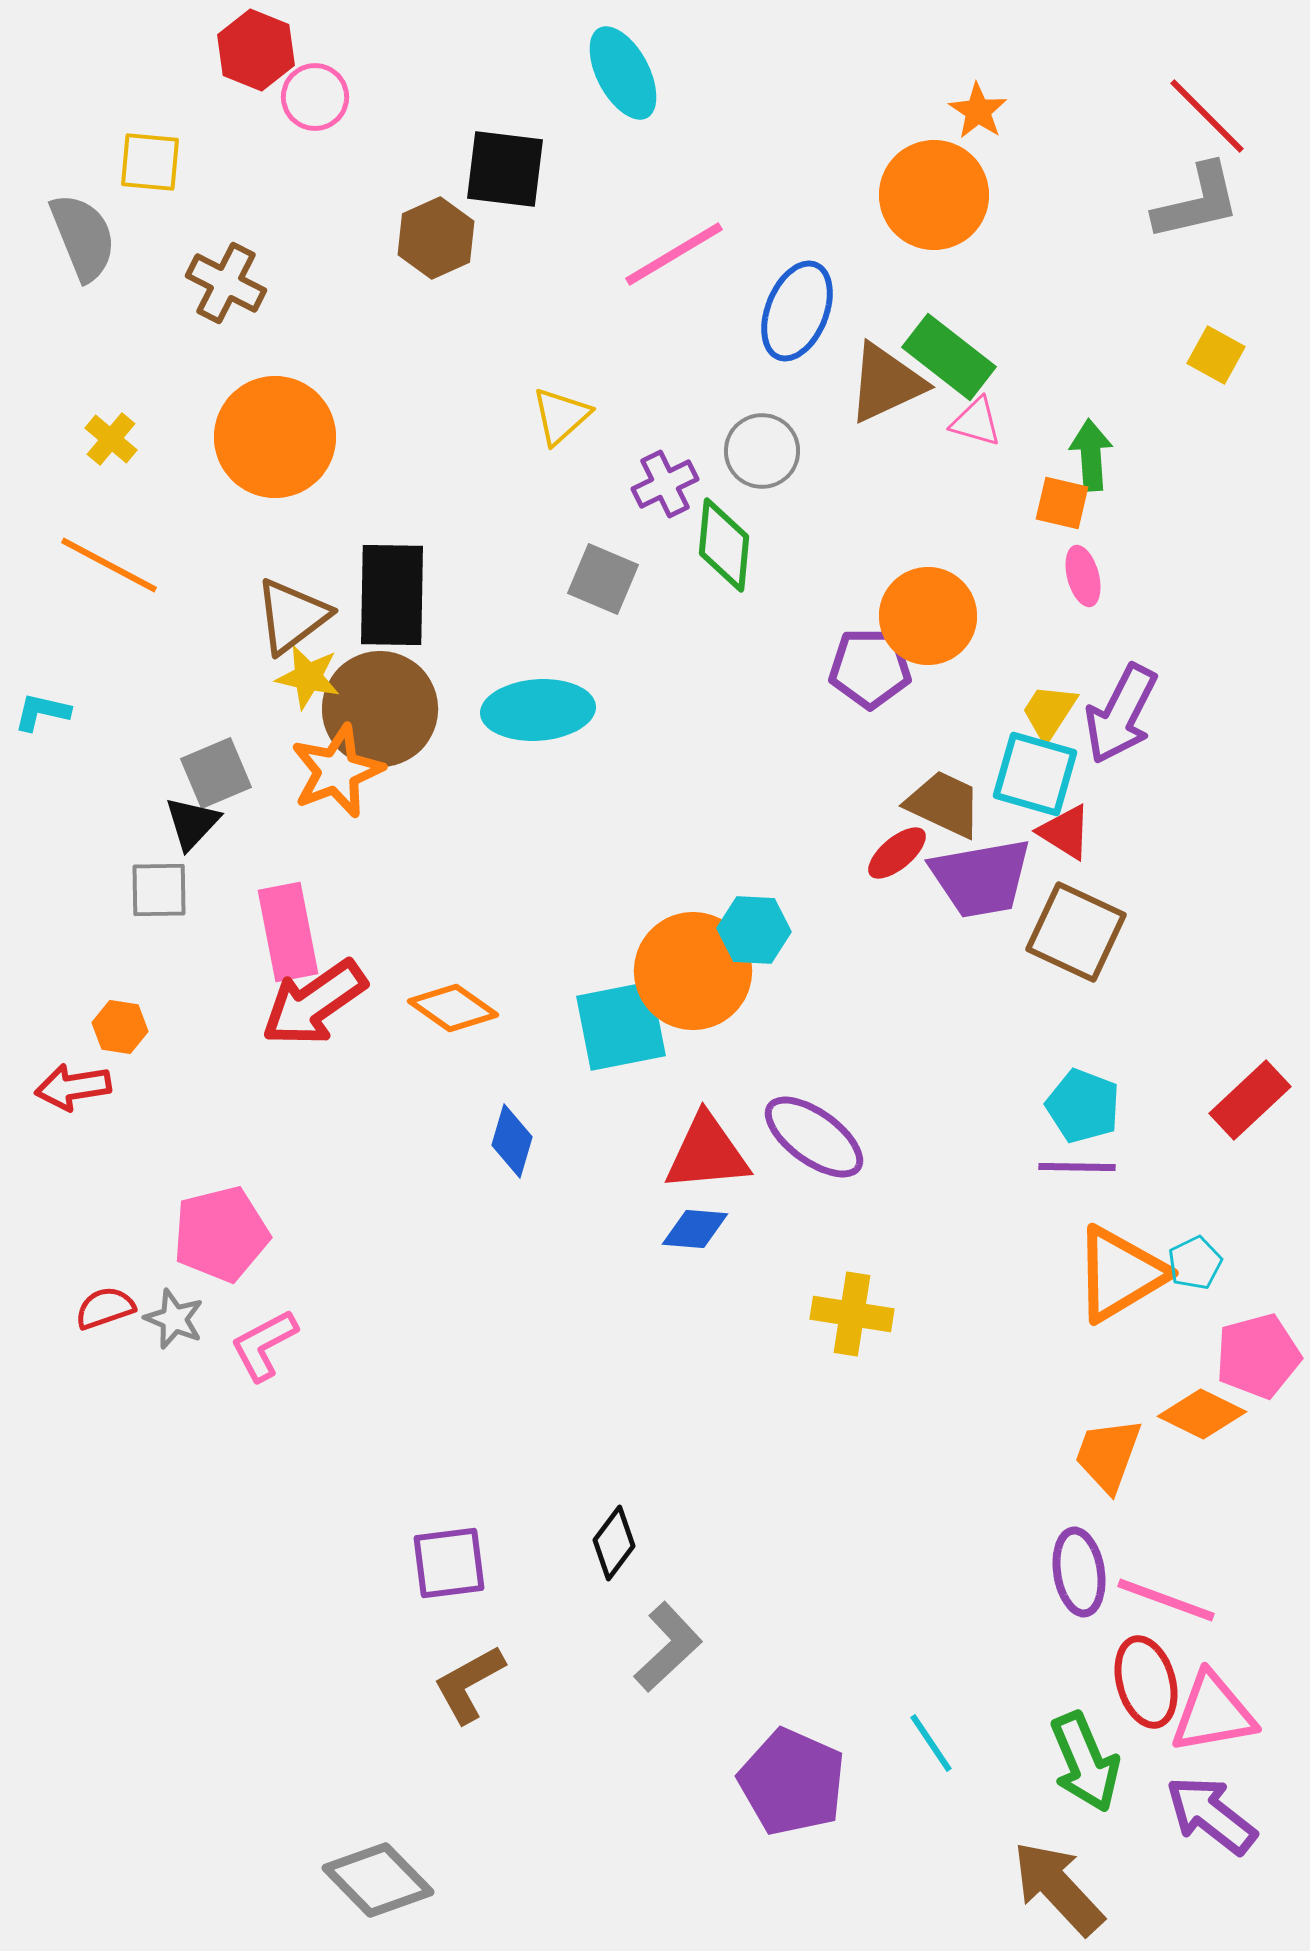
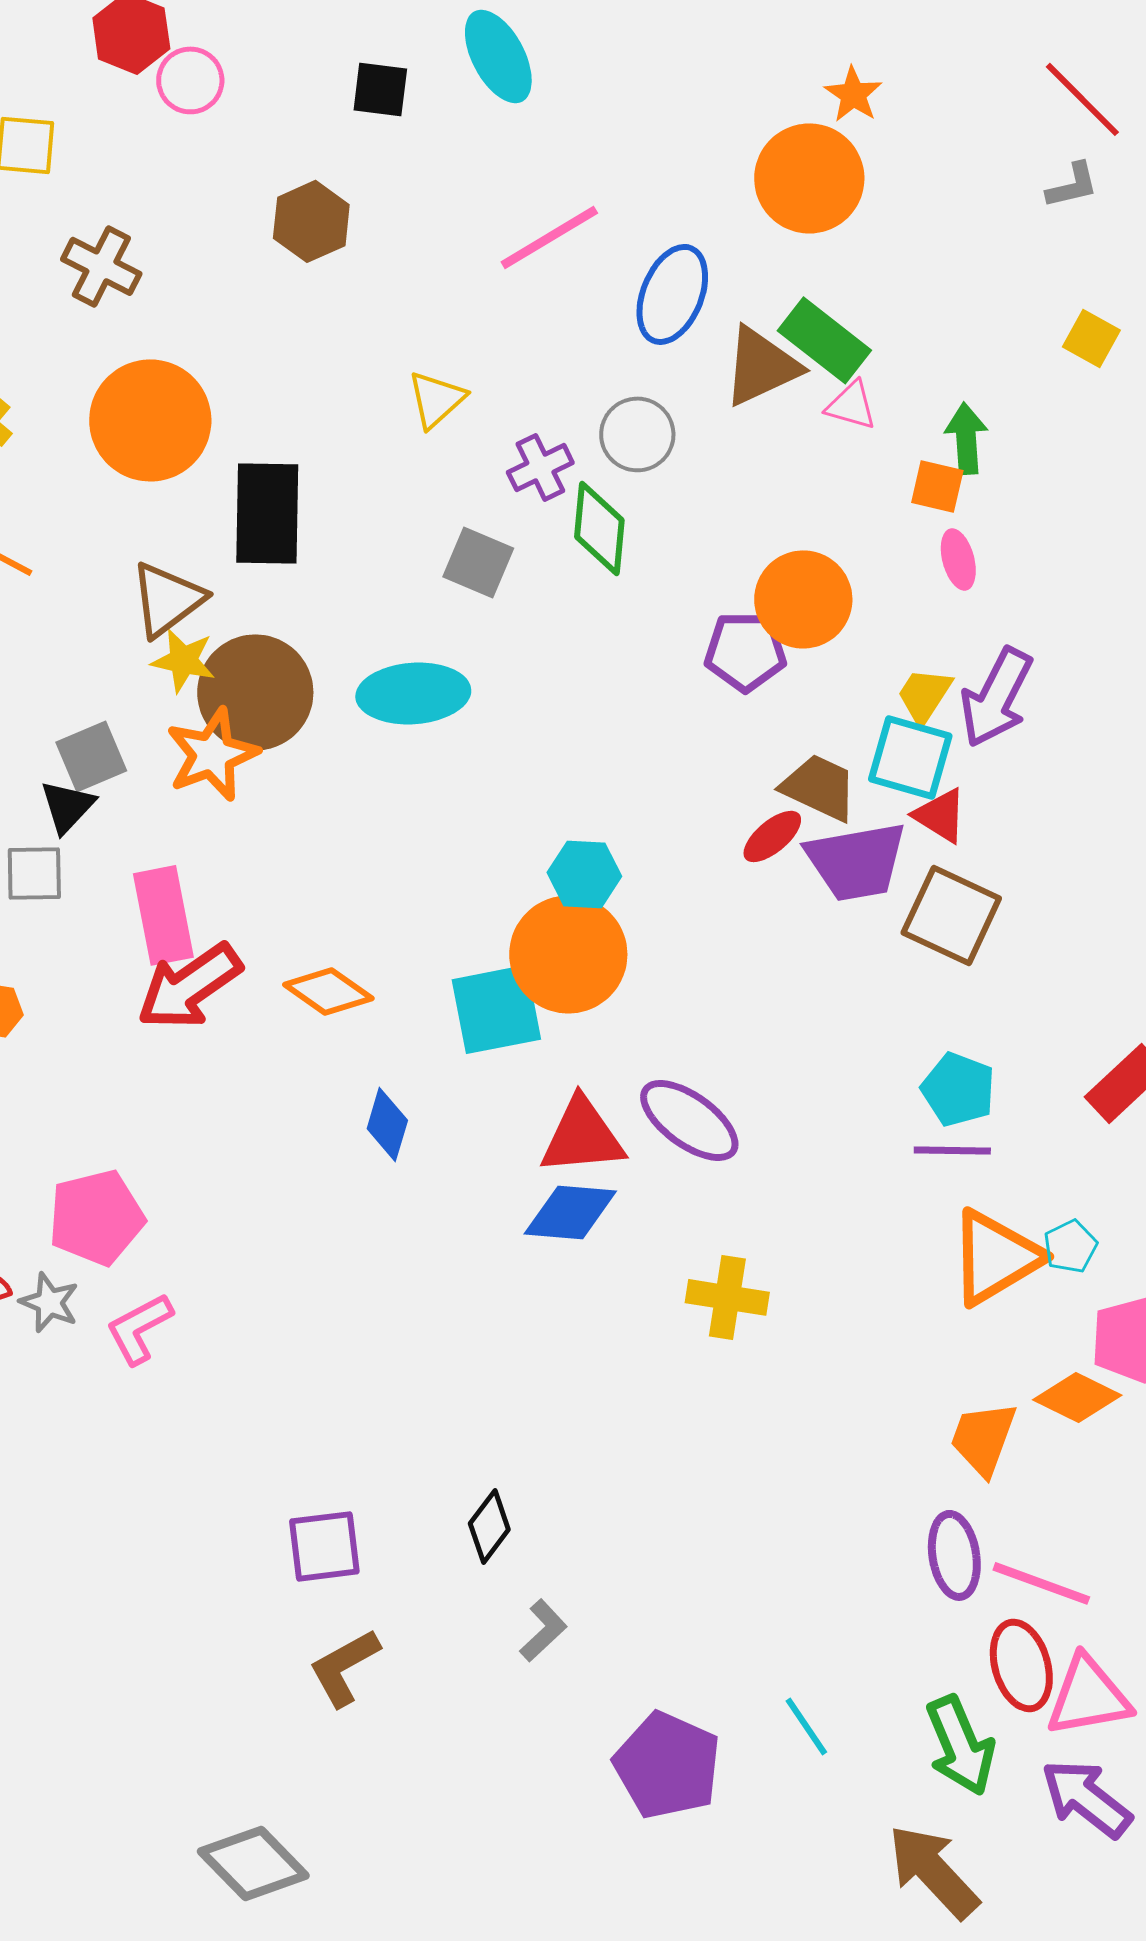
black square: (505, 169) -> (380, 89), moved, size x0.7
gray L-shape: (1197, 202) -> (1072, 185), size x0.6
black rectangle: (392, 595) -> (267, 513), moved
cyan hexagon: (754, 930) -> (584, 874), moved
blue diamond: (695, 1229) -> (570, 1212), size x1.4
gray L-shape: (668, 1647) -> (543, 1630), size x0.7

